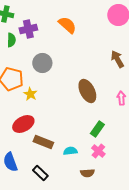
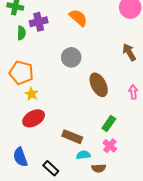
gray circle: (42, 63) -> (71, 57), moved
yellow star: (30, 94) -> (32, 94), moved
brown rectangle: (43, 142) -> (72, 137), moved
cyan semicircle: (70, 151) -> (83, 155), moved

